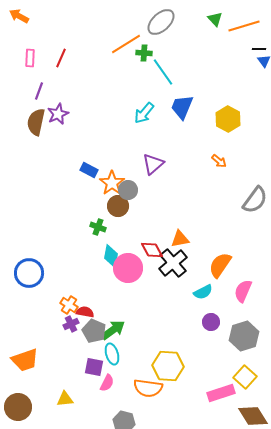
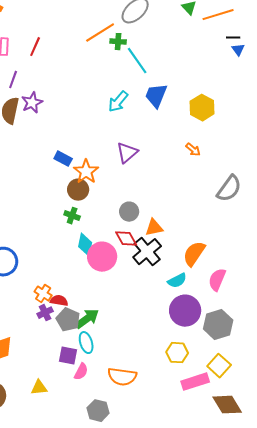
gray circle: (128, 190) -> (129, 212), moved
brown circle: (118, 206) -> (78, 190), moved
purple circle: (211, 322) -> (185, 311), size x1.8
yellow hexagon: (168, 366) -> (177, 353), moved, size x0.7

